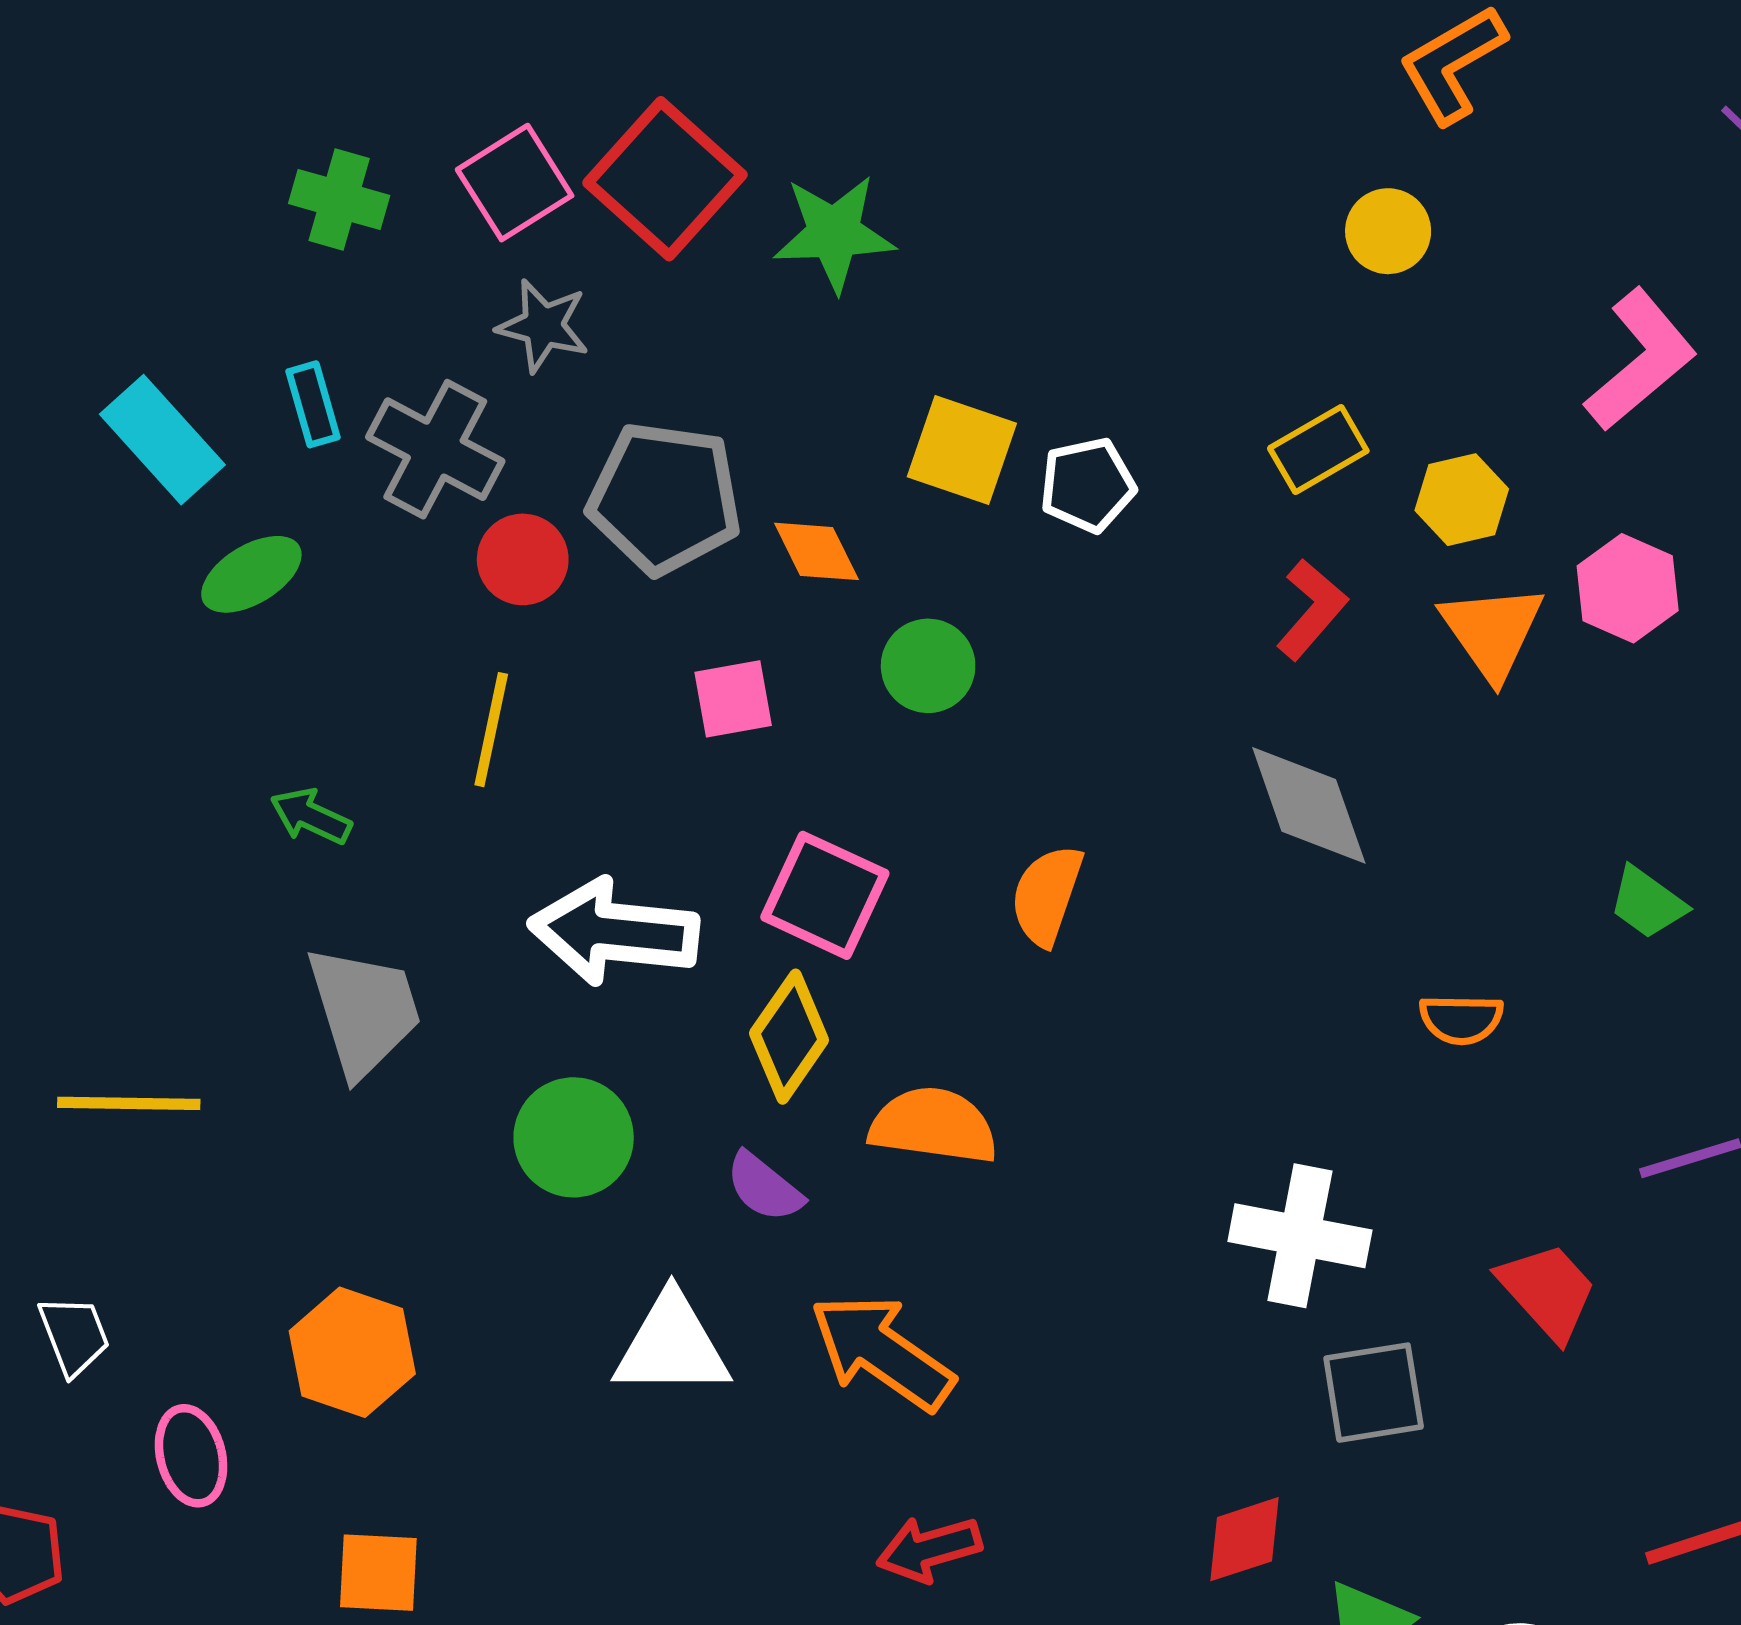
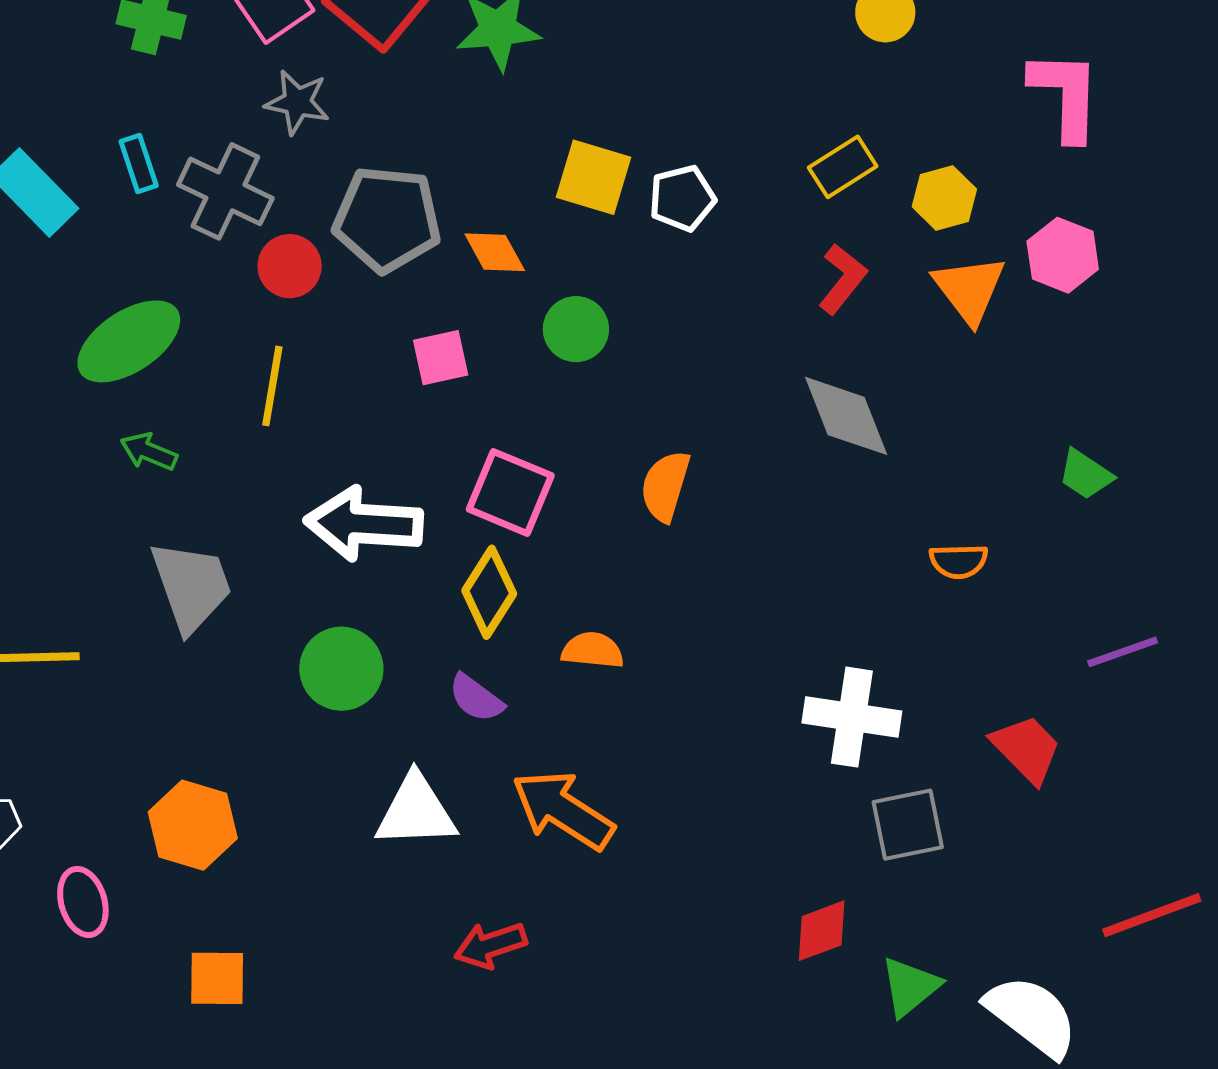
pink L-shape: (1641, 360) -> (1065, 95), turned -46
green ellipse: (251, 574) -> (129, 341), moved, size x1.5
orange semicircle: (933, 1126) -> (593, 650), size x0.7
red arrow: (929, 1549) -> (490, 945), moved

